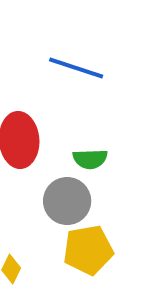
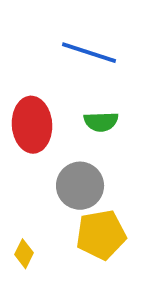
green semicircle: (90, 159) -> (101, 122), moved

